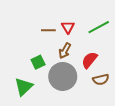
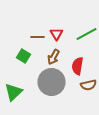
red semicircle: (89, 60) -> (78, 66), turned -30
green square: (38, 62) -> (24, 56), moved, turned -32

